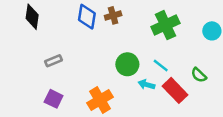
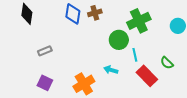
green circle: (127, 64) -> (119, 40), moved
cyan line: (161, 65) -> (135, 55), turned 40
cyan arrow: (146, 85) -> (111, 70), moved

